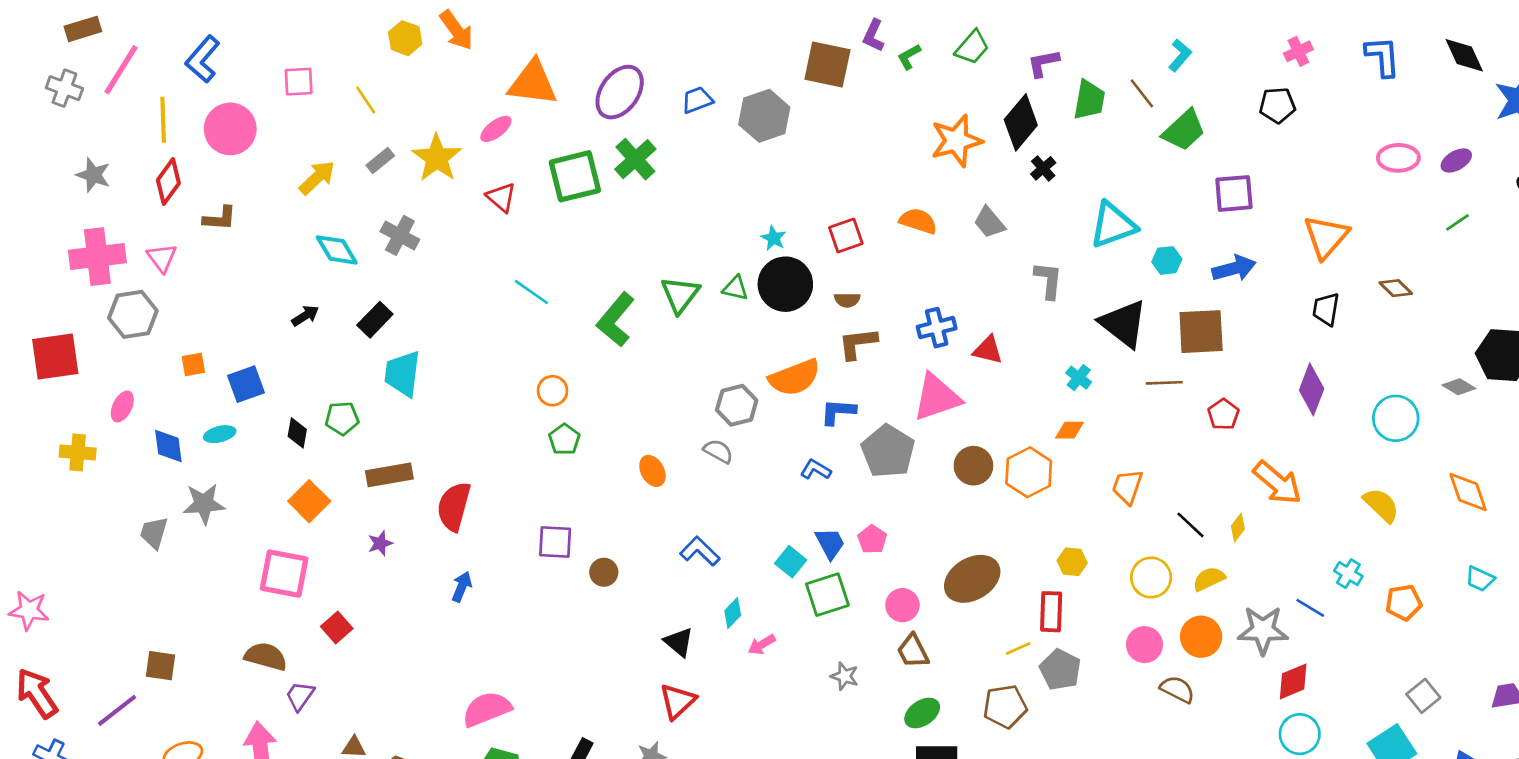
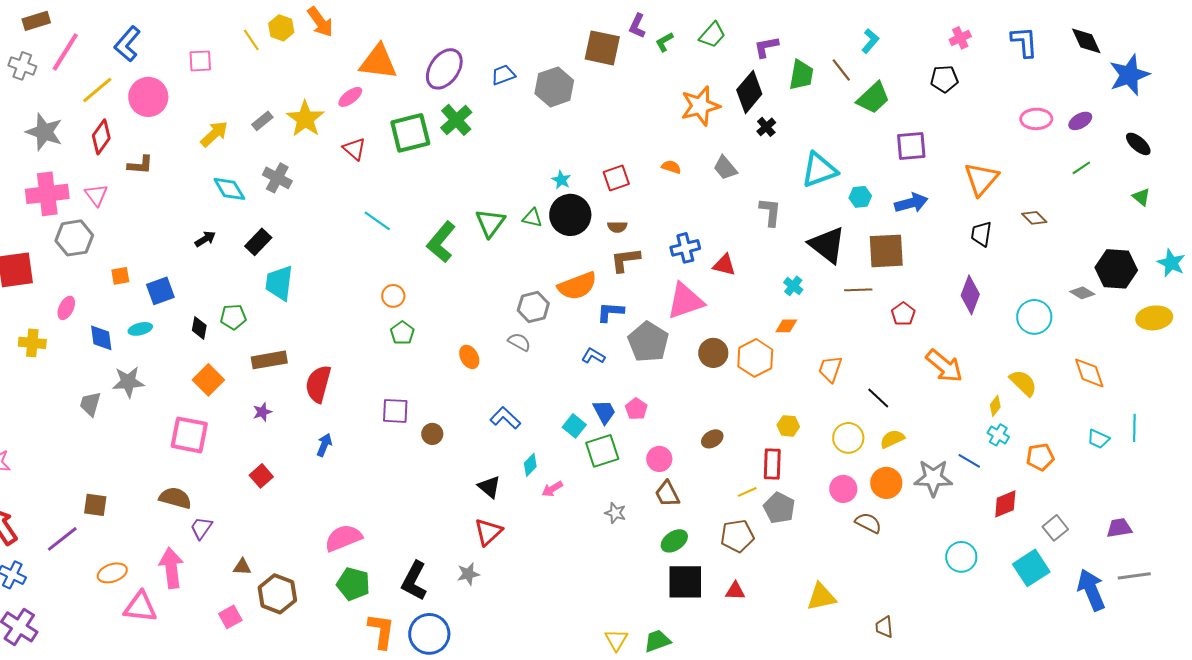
yellow line: (366, 100) -> (251, 40), moved
yellow line: (163, 120) -> (97, 90), turned 52
gray star: (93, 175) -> (44, 132), size x1.4
orange semicircle: (918, 221) -> (671, 167), size x0.7
yellow diamond: (1238, 528) -> (995, 406), moved
brown ellipse: (972, 579) -> (712, 439), size x0.5
red square: (337, 627) -> (261, 476), moved
red diamond: (1293, 681) -> (1005, 504), moved

